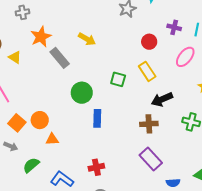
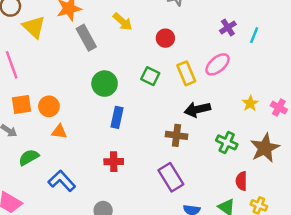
purple cross: (174, 27) -> (228, 27), turned 32
red circle: (149, 42) -> (165, 38), moved
yellow triangle: (15, 57) -> (34, 27), size x1.5
pink ellipse: (185, 57) -> (218, 64), moved
orange square: (17, 123) -> (21, 105), turned 30
red cross: (96, 167) -> (114, 162), moved

